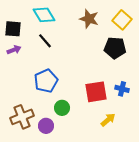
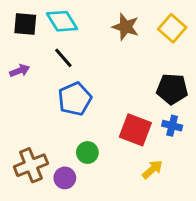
black square: (13, 29) -> (25, 24), moved
black pentagon: (115, 48) -> (172, 89), moved
blue pentagon: (46, 81) -> (75, 99), moved
red square: (96, 92) -> (135, 130), turned 30

